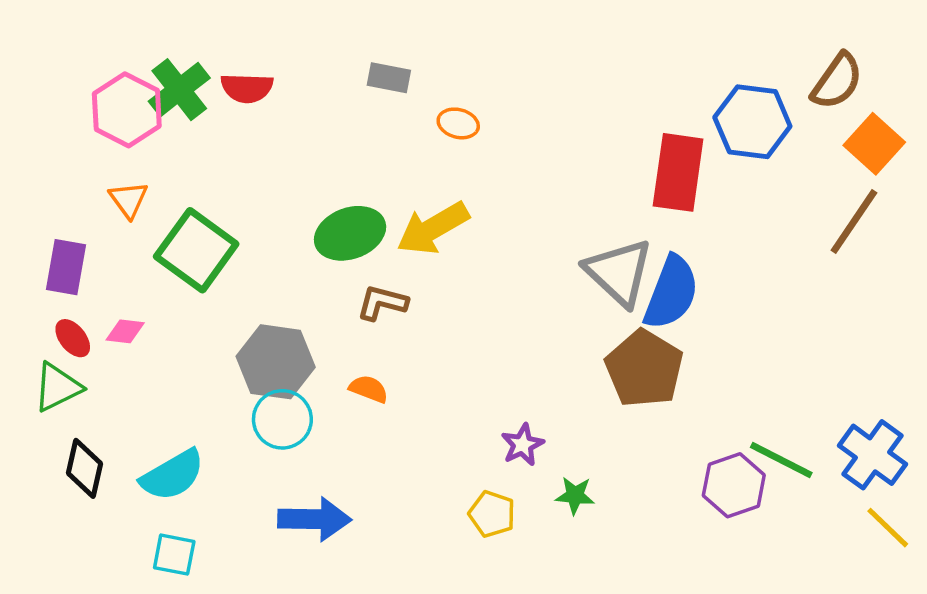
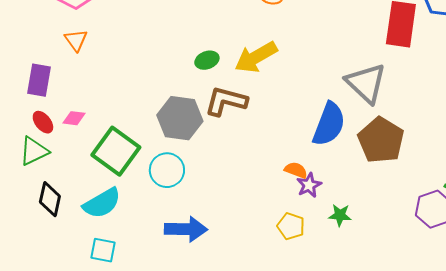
green ellipse: (350, 233) -> (207, 60), size x0.6
green square: (196, 250) -> (116, 151), moved
blue semicircle: (671, 293) -> (329, 124), moved
brown L-shape: (382, 303) -> (226, 101), size x1.4
gray hexagon: (276, 362) -> (180, 118), moved
orange semicircle: (369, 389) -> (296, 170), moved

